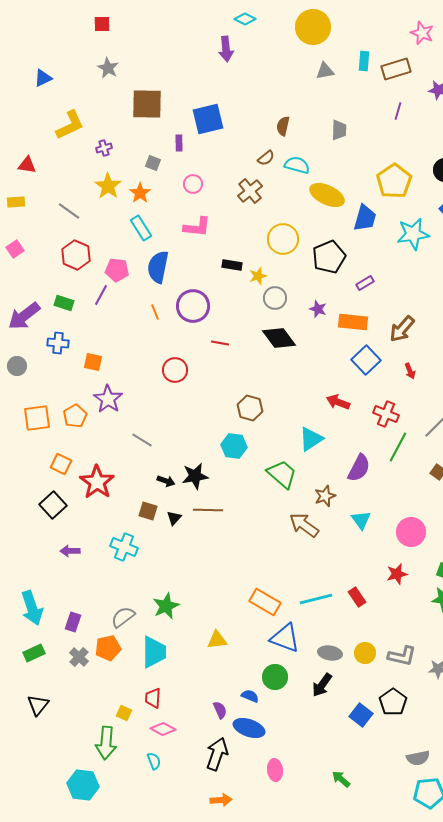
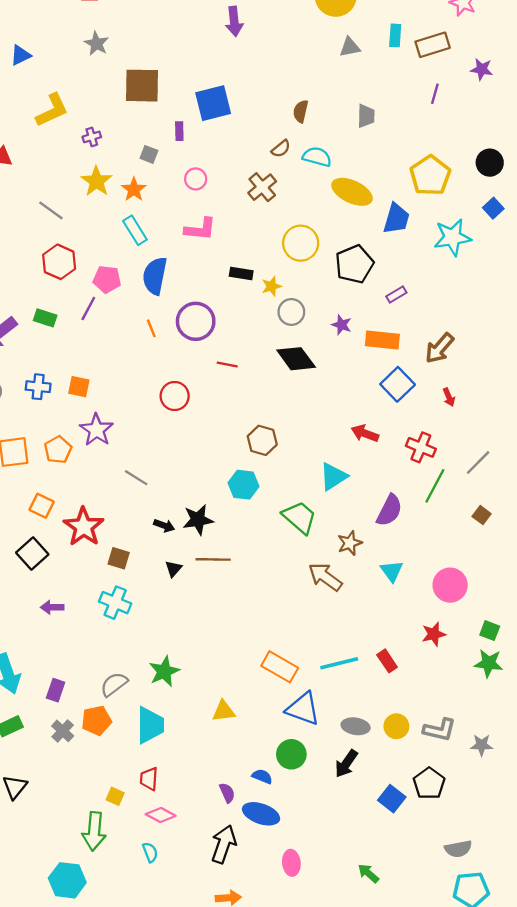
blue cross: (58, 343) -> (38, 387), moved
brown square: (148, 511) -> (119, 558), moved

